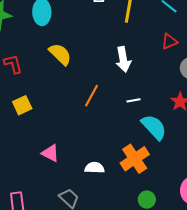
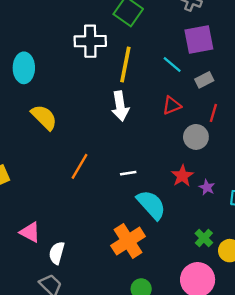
white arrow: (123, 59) -> (120, 106), moved
white semicircle: (95, 168) -> (57, 253), moved, turned -78

